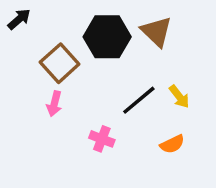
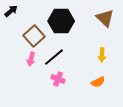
brown triangle: (156, 32) -> (105, 18), moved
yellow arrow: (179, 97) -> (102, 55), turned 40
black line: (139, 100) -> (54, 57), moved

